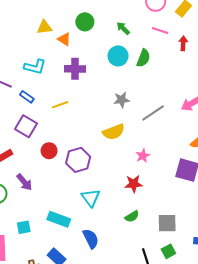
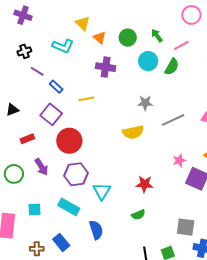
green circle: (85, 22) -> (128, 38), moved
yellow triangle: (44, 27) -> (83, 23), turned 42
pink line: (160, 31) -> (181, 45), moved, turned -56
cyan L-shape: (35, 67) -> (63, 46), moved
red circle: (49, 151) -> (69, 141), size x1.6
pink star: (143, 156) -> (179, 160), moved
purple hexagon: (78, 160) -> (76, 174), moved
gray square: (167, 223) -> (186, 227), moved

